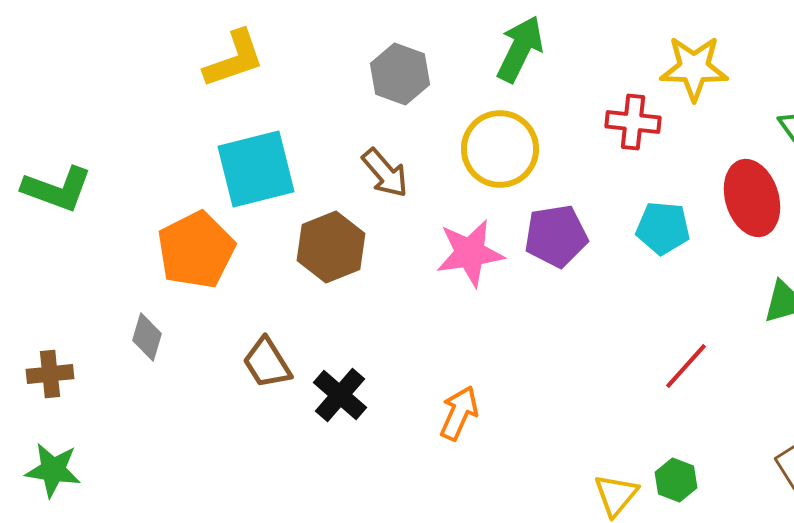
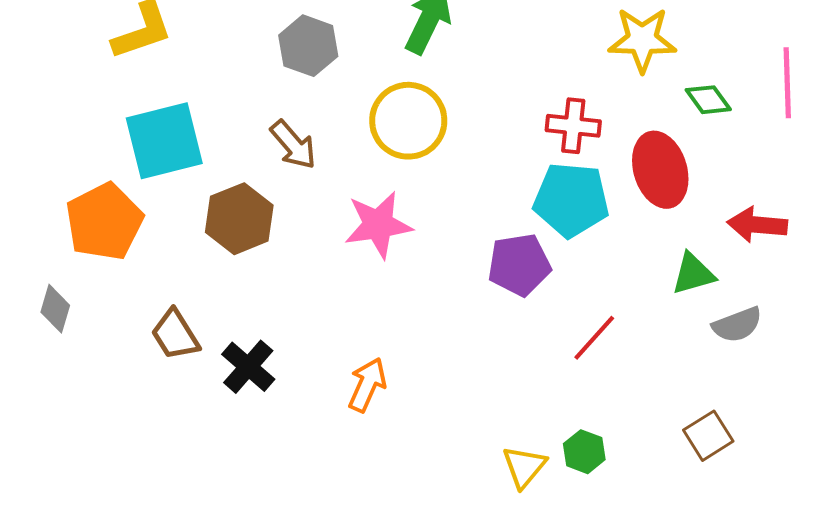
yellow star: (694, 68) -> (642, 40), moved
red cross: (633, 122) -> (573, 126), moved
cyan pentagon: (663, 228) -> (571, 200), size x1.4
purple pentagon: (556, 236) -> (519, 265), moved

